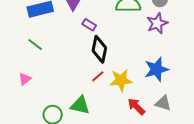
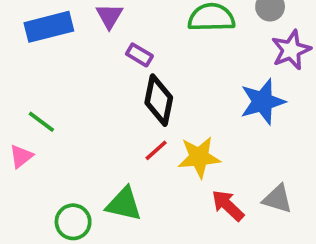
purple star: (157, 23) -> (291, 50), moved
green line: (35, 44) -> (41, 122), moved
blue star: (156, 69) -> (263, 102), moved

